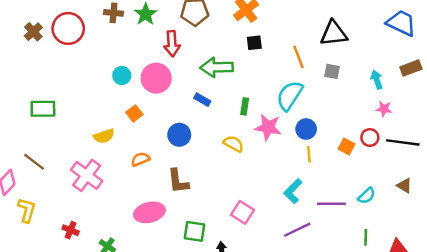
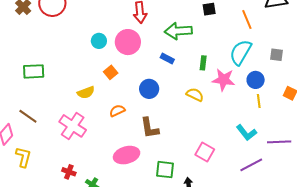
gray square: (332, 71) -> (277, 55), moved
cyan L-shape: (293, 191) -> (246, 133), turned -80
red cross: (71, 230) -> (69, 172), moved

